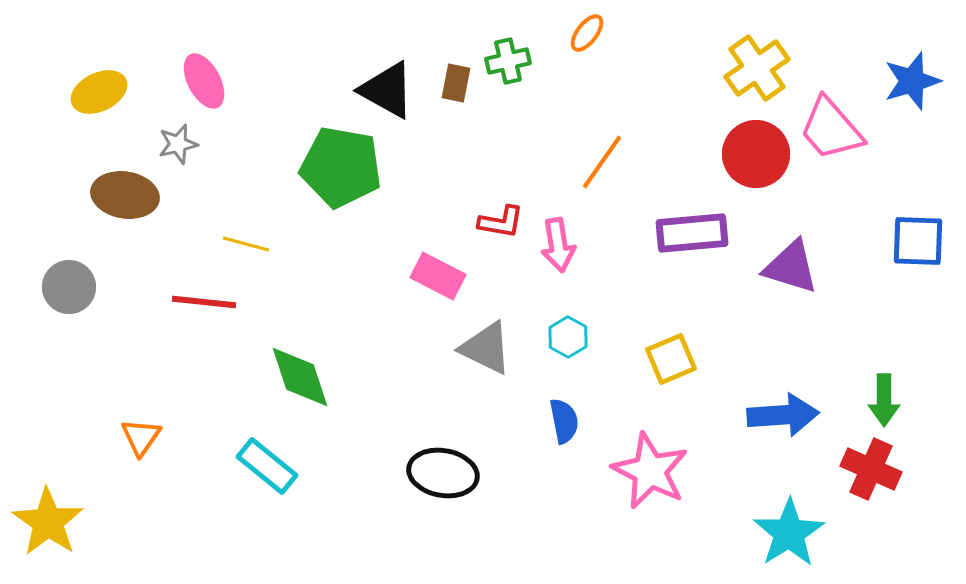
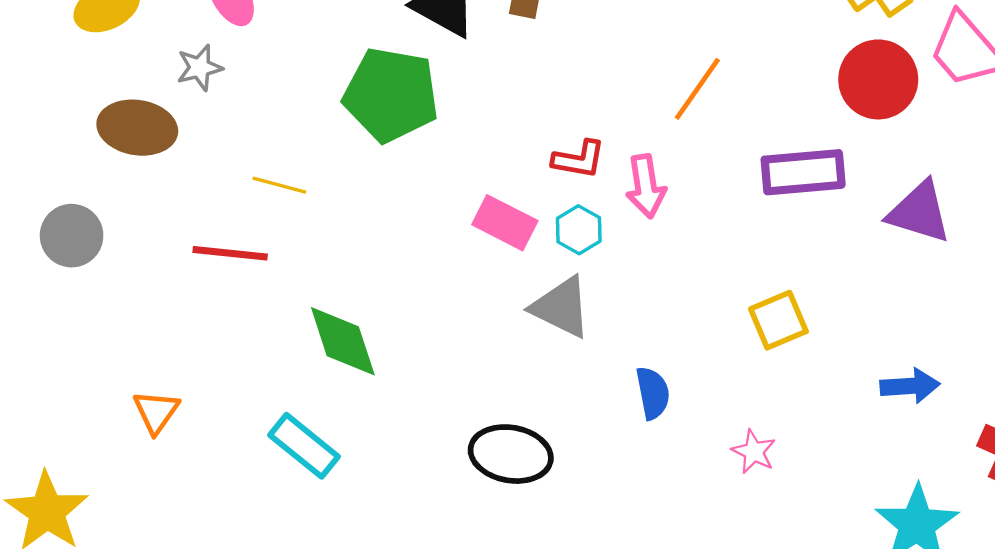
cyan hexagon: (568, 337) -> (579, 230), moved
blue arrow: (783, 415) -> (910, 386), size x0.7
pink star: (650, 471) -> (754, 452), size x0.5

